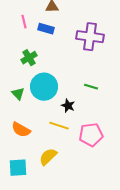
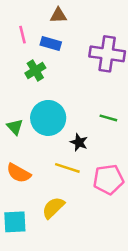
green cross: (29, 58) -> (35, 71), moved

